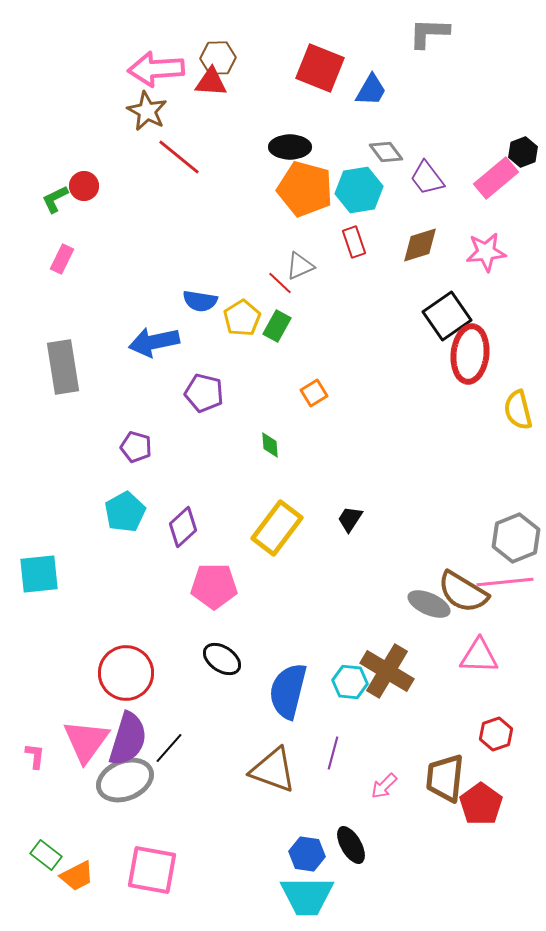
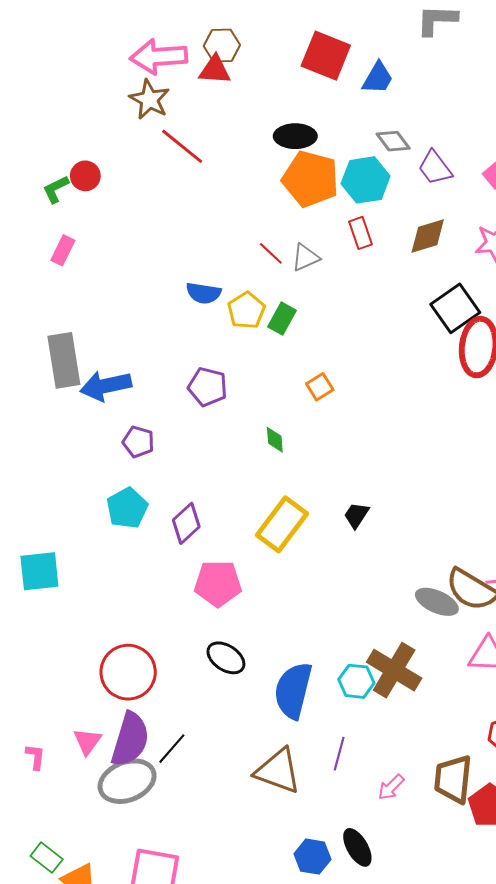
red line: (280, 283) -> (271, 253), moved
blue arrow: (154, 342) -> (106, 386), moved
pink triangle: (86, 741) -> (87, 741), size x0.6

